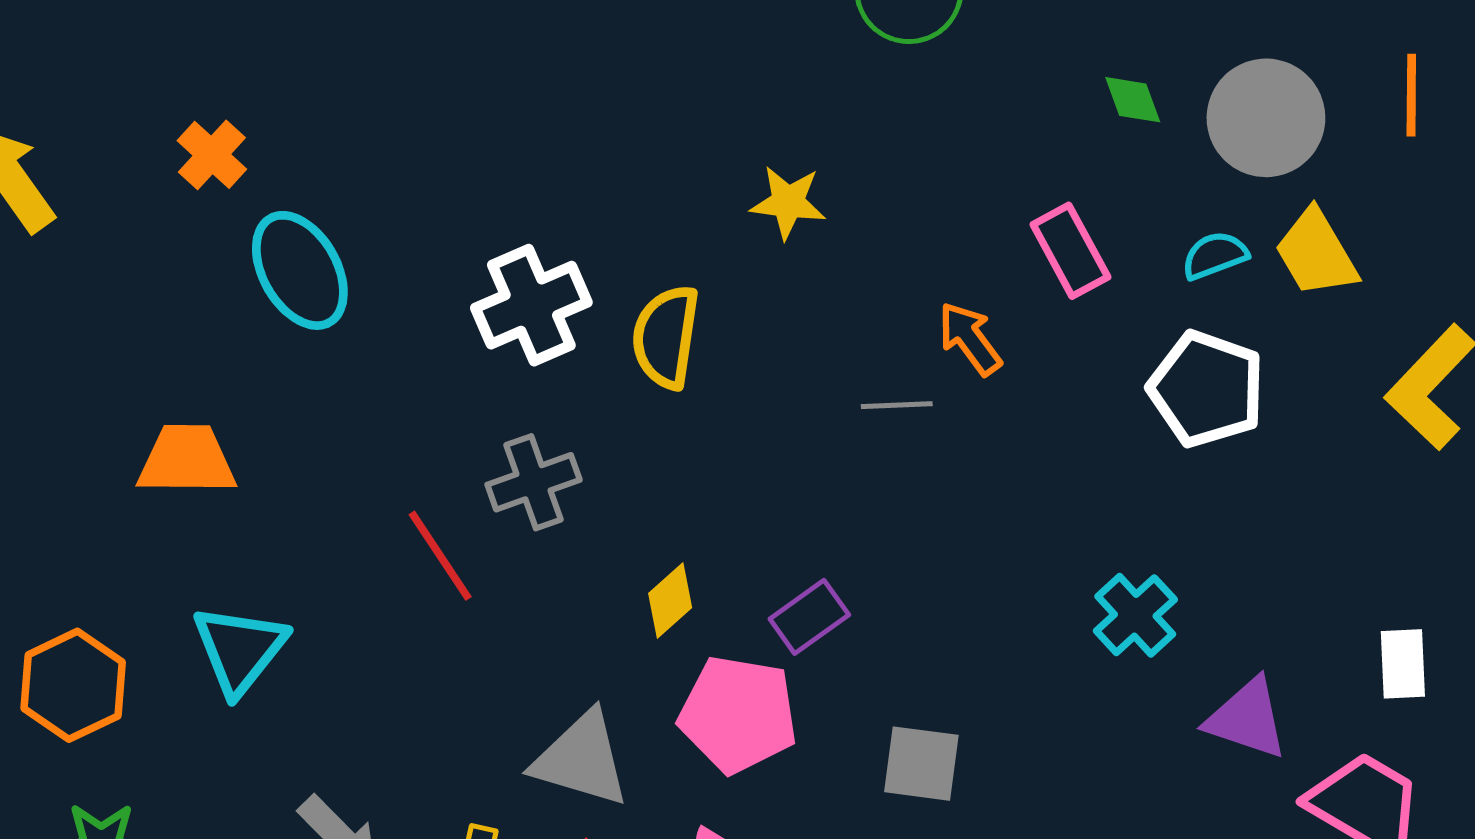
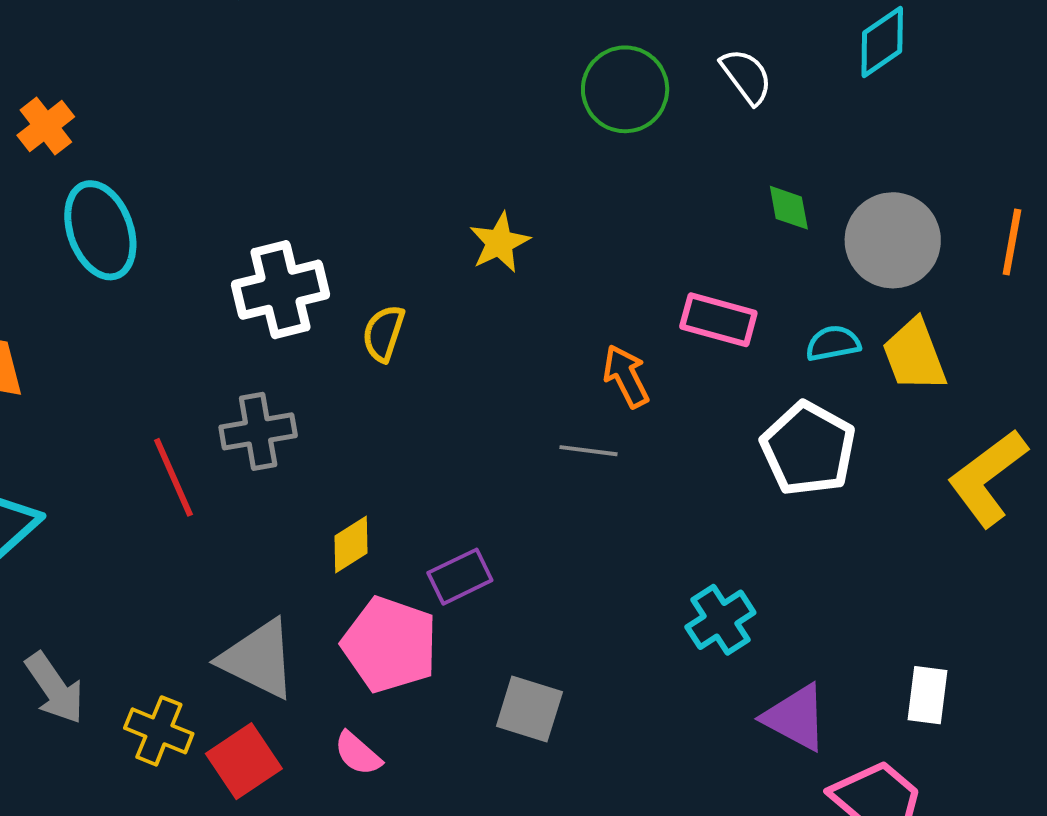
yellow star: (788, 202) -> (500, 243), turned 30
pink rectangle: (1070, 251) -> (718, 320), turned -56
yellow semicircle: (666, 337) -> (384, 333), size x0.7
gray line: (897, 405) -> (589, 451), moved

